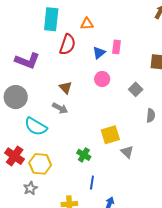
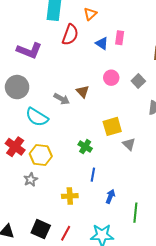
orange triangle: (87, 24) -> (90, 14), turned -40
blue triangle: (99, 53) -> (102, 43), turned -48
pink circle: (102, 79) -> (111, 78), moved
brown triangle: (65, 87) -> (83, 92), moved

